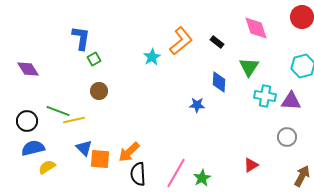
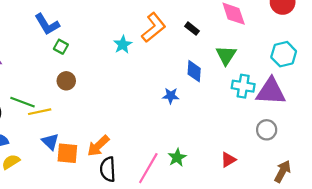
blue L-shape: (81, 38) -> (47, 24), turned 140
green square: (94, 59) -> (61, 47), turned -32
purple triangle: (291, 101) -> (271, 91), size x1.4
green star: (202, 178) -> (177, 158), moved

